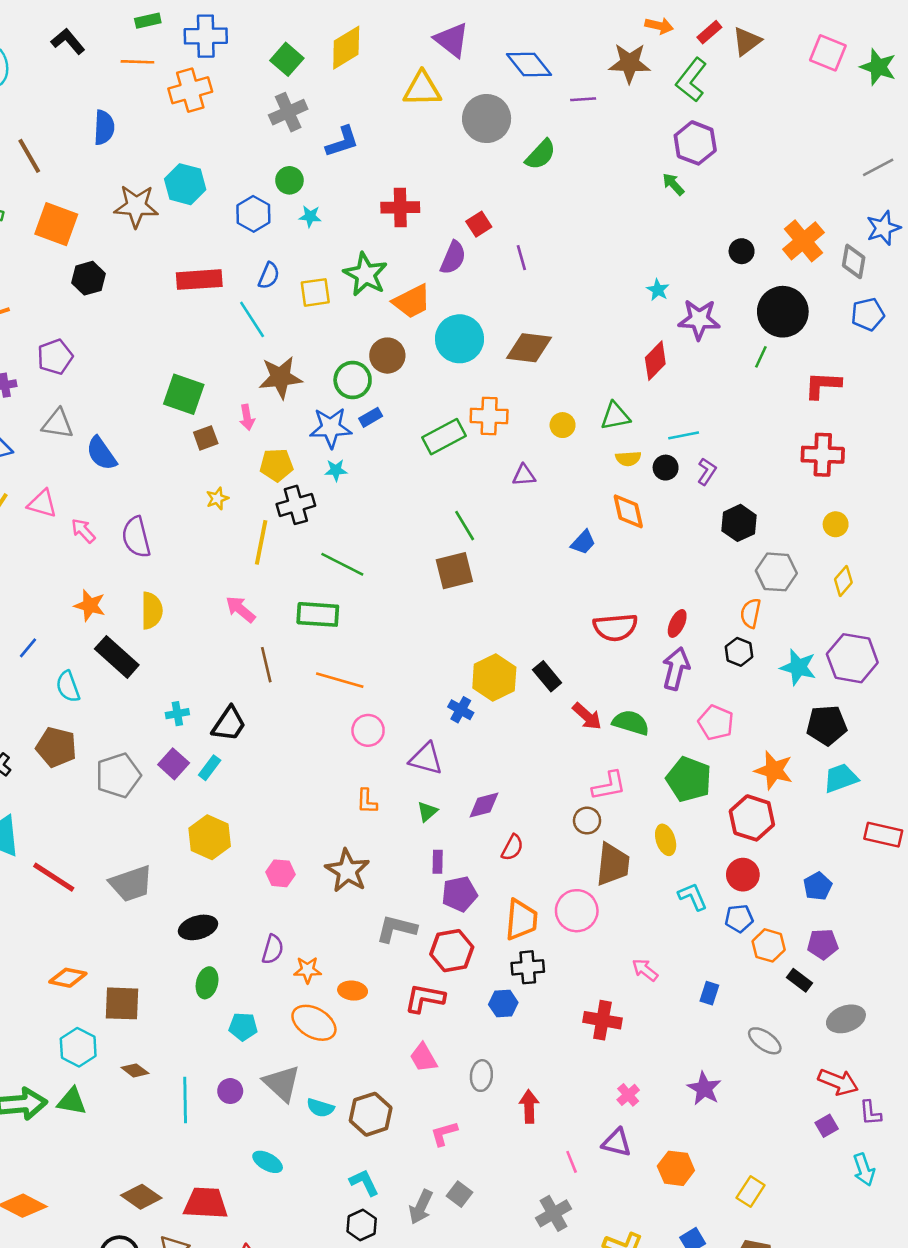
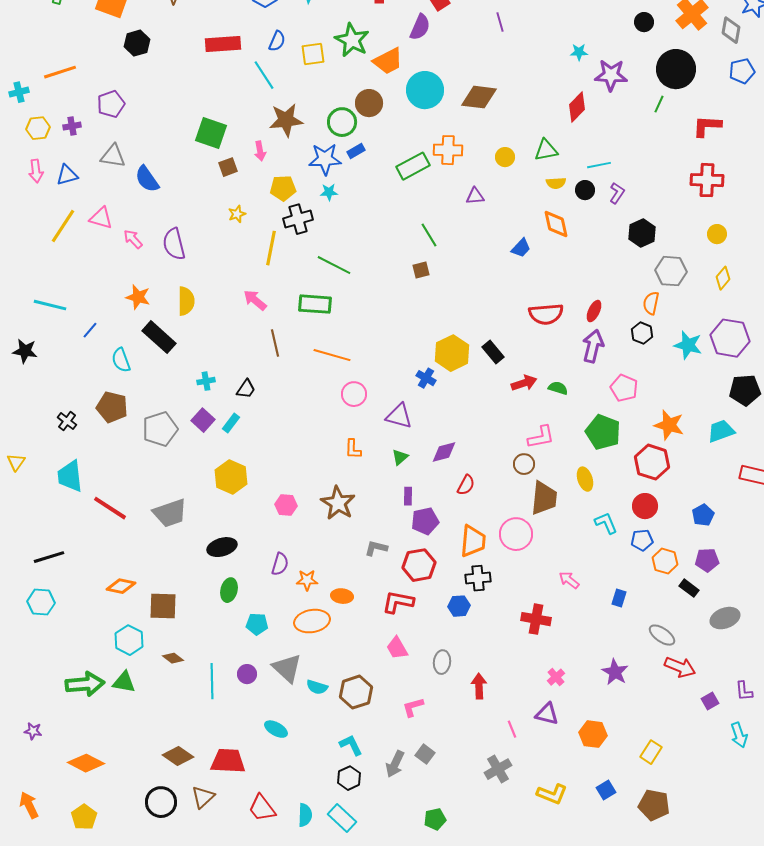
purple line: (521, 258) -> (500, 22), moved
cyan star: (658, 290) -> (579, 52), turned -30
brown square: (454, 571) -> (421, 270), size x0.6
red arrow: (587, 716) -> (524, 383), turned -60
green semicircle: (631, 723) -> (558, 388), size x0.7
black trapezoid: (229, 724) -> (246, 389), size x0.7
black pentagon: (827, 725) -> (745, 390), moved
gray L-shape: (396, 929) -> (376, 548), size x0.7
orange ellipse: (314, 1023) -> (312, 621), turned -40
red arrow: (838, 1082) -> (680, 667), moved

